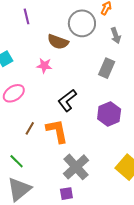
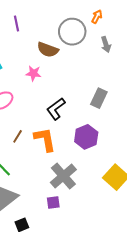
gray rectangle: (107, 68) -> (99, 98), moved
purple hexagon: (109, 114) -> (86, 137), moved

